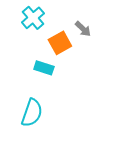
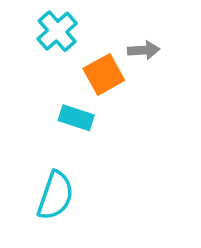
gray arrow: (83, 29) -> (144, 50), turned -48

